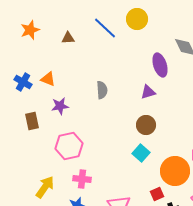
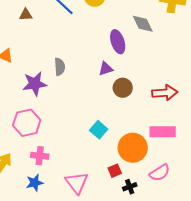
purple star: (60, 106) -> (35, 84), moved, size x1.4
brown circle: (146, 125) -> (123, 88), moved

